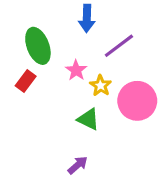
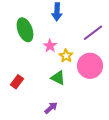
purple line: (119, 46) -> (93, 33), moved
red rectangle: (26, 81) -> (17, 82), moved

